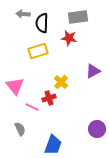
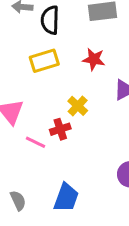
red star: (69, 38) -> (94, 59), moved
gray semicircle: (20, 129) -> (18, 200), moved

